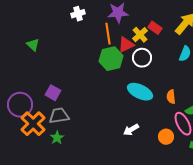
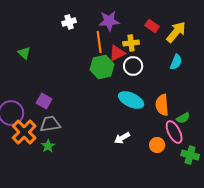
red rectangle: (155, 28) -> (152, 26), moved
yellow cross: (140, 35) -> (131, 43), turned 35
orange semicircle: (171, 97) -> (162, 105), size x1.5

